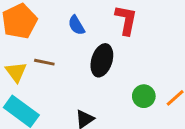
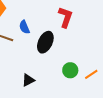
blue semicircle: (76, 25) -> (24, 27), moved

